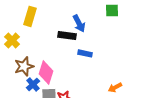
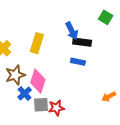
green square: (112, 10) -> (106, 17), turned 32
yellow rectangle: (30, 16) -> (37, 43), moved
black rectangle: (67, 35) -> (82, 42), moved

